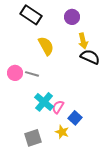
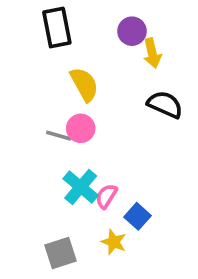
black rectangle: (31, 15) -> (57, 27), turned 45
yellow arrow: (83, 41) -> (152, 53), moved
pink circle: (15, 73) -> (81, 128), moved

